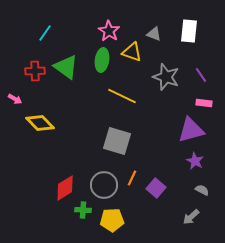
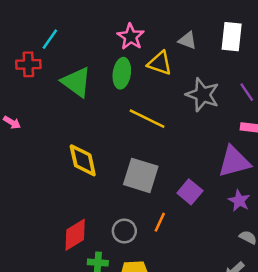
red cross: (35, 71) -> (28, 64), moved
yellow diamond: (40, 123) -> (83, 160), moved, turned 32
gray circle: (104, 185) -> (124, 231), size x0.7
purple square: (156, 188) -> (190, 192), moved

